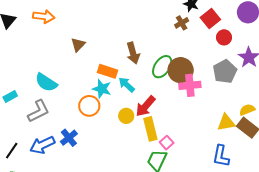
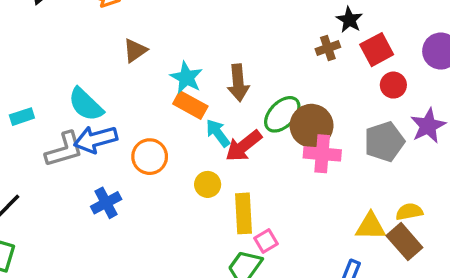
brown triangle: (78, 45) -> (135, 50), moved
cyan star: (102, 89) -> (186, 78), moved
red arrow: (145, 106) -> (244, 146), moved
blue arrow: (42, 145) -> (96, 139), moved

